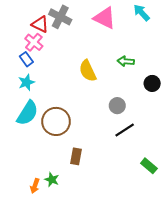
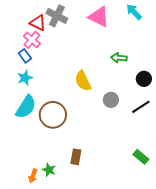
yellow semicircle: (88, 71) -> (83, 81), moved
black line: (125, 130) -> (141, 107), moved
brown rectangle: (76, 156) -> (76, 157), moved

